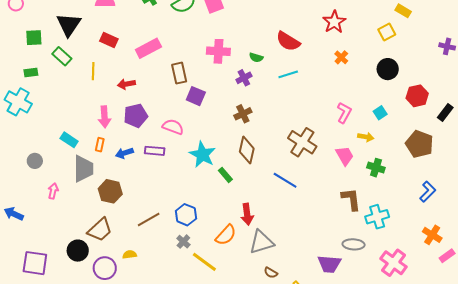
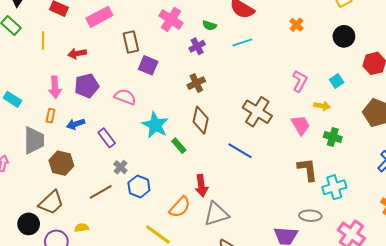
pink cross: (218, 51) -> (171, 19), turned 30
cyan rectangle: (69, 140) -> (12, 99), moved
purple rectangle: (155, 151) -> (107, 138), moved, turned 48
gray cross: (183, 242) -> (120, 167), moved

